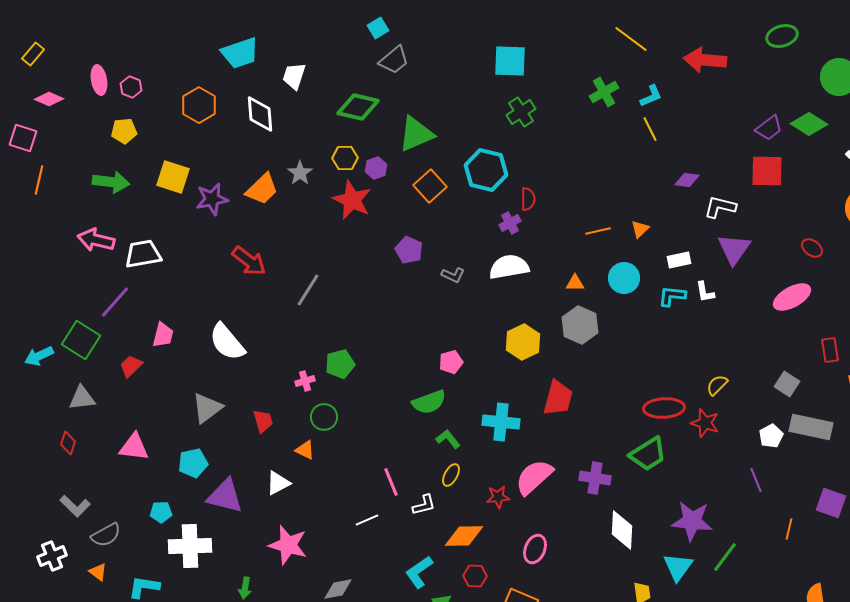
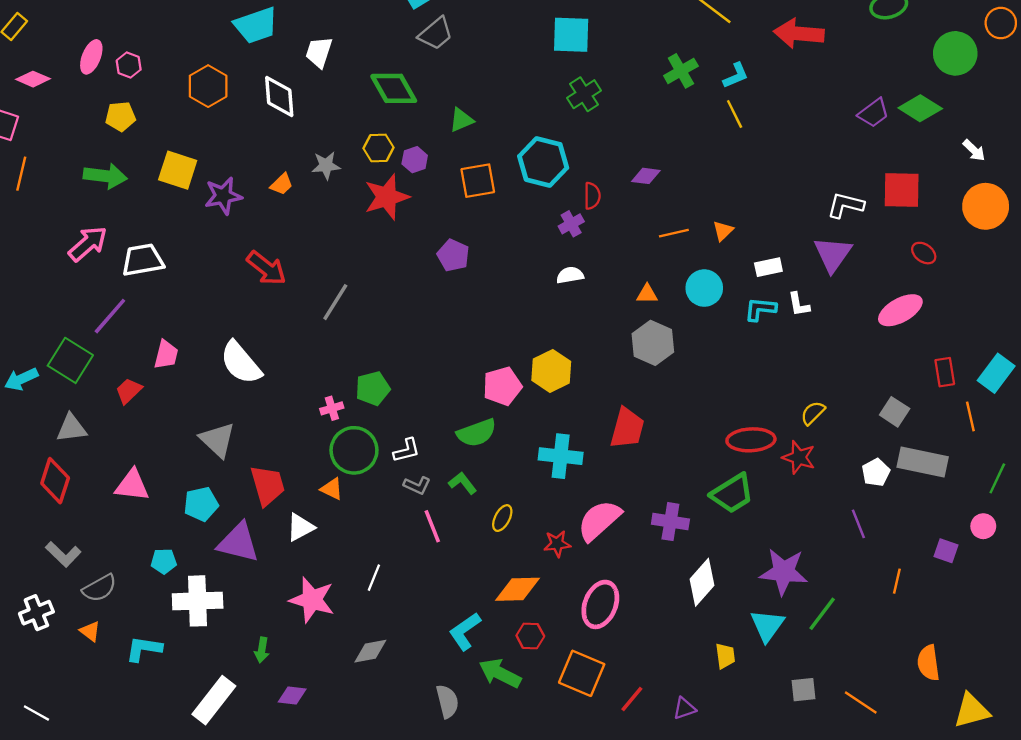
pink ellipse: (99, 80) -> (91, 57), turned 32
green diamond: (358, 107) -> (394, 88), turned 48
green triangle: (416, 134) -> (461, 120), size x0.6
red square: (767, 171) -> (902, 190), moved
gray star: (300, 173) -> (326, 165), turned 30
purple diamond: (687, 180) -> (646, 176), moved
orange square: (430, 186) -> (478, 181), turned 32
orange trapezoid: (262, 189) -> (282, 184), size x0.6
red star: (352, 200) -> (387, 197), turned 30
white L-shape: (720, 207) -> (846, 205), moved
pink arrow: (96, 240) -> (88, 244), turned 126
white semicircle: (509, 267) -> (570, 275), size x0.6
gray L-shape: (453, 275) -> (417, 485), moved
yellow hexagon: (523, 342) -> (551, 371), moved
pink pentagon: (451, 362) -> (502, 386), size x1.4
gray triangle: (207, 408) -> (217, 440), turned -40
green circle: (324, 417) -> (354, 450), size x1.5
red trapezoid: (263, 421) -> (268, 485), moved, size x1.5
green L-shape: (448, 439) -> (463, 483), moved
red diamond: (68, 443) -> (55, 481), size x1.6
purple square: (831, 503) -> (946, 551), size x0.7
white L-shape: (424, 505) -> (407, 450), moved
white line: (367, 520) -> (374, 578), moved, turned -45
white diamond: (622, 530) -> (702, 582), turned 39
pink ellipse: (535, 549) -> (600, 604), size x1.4

